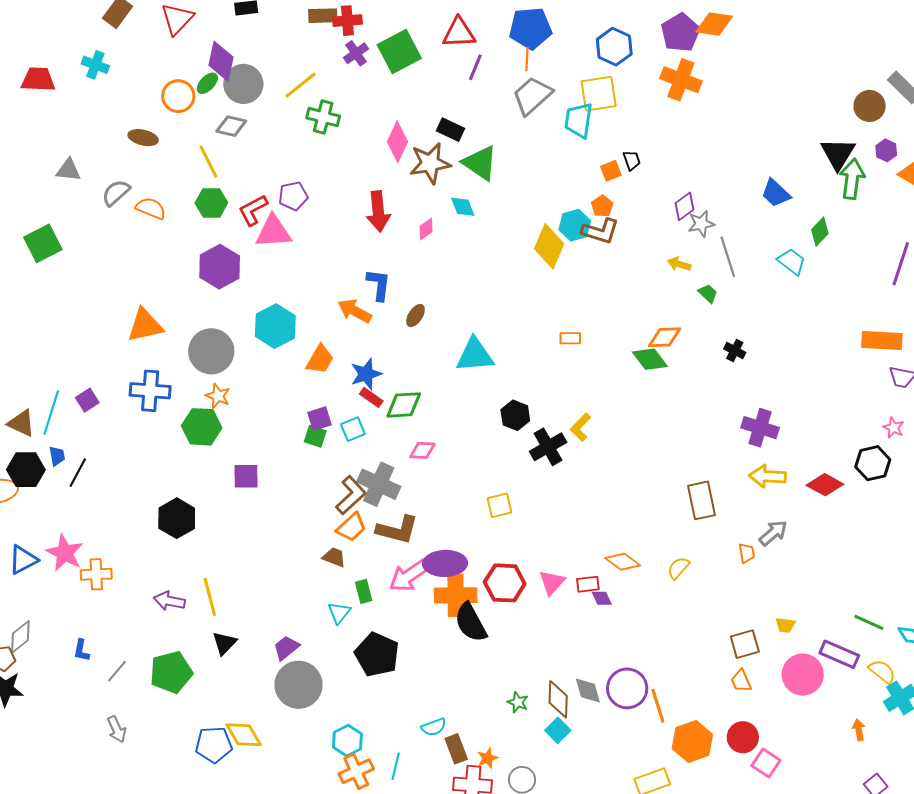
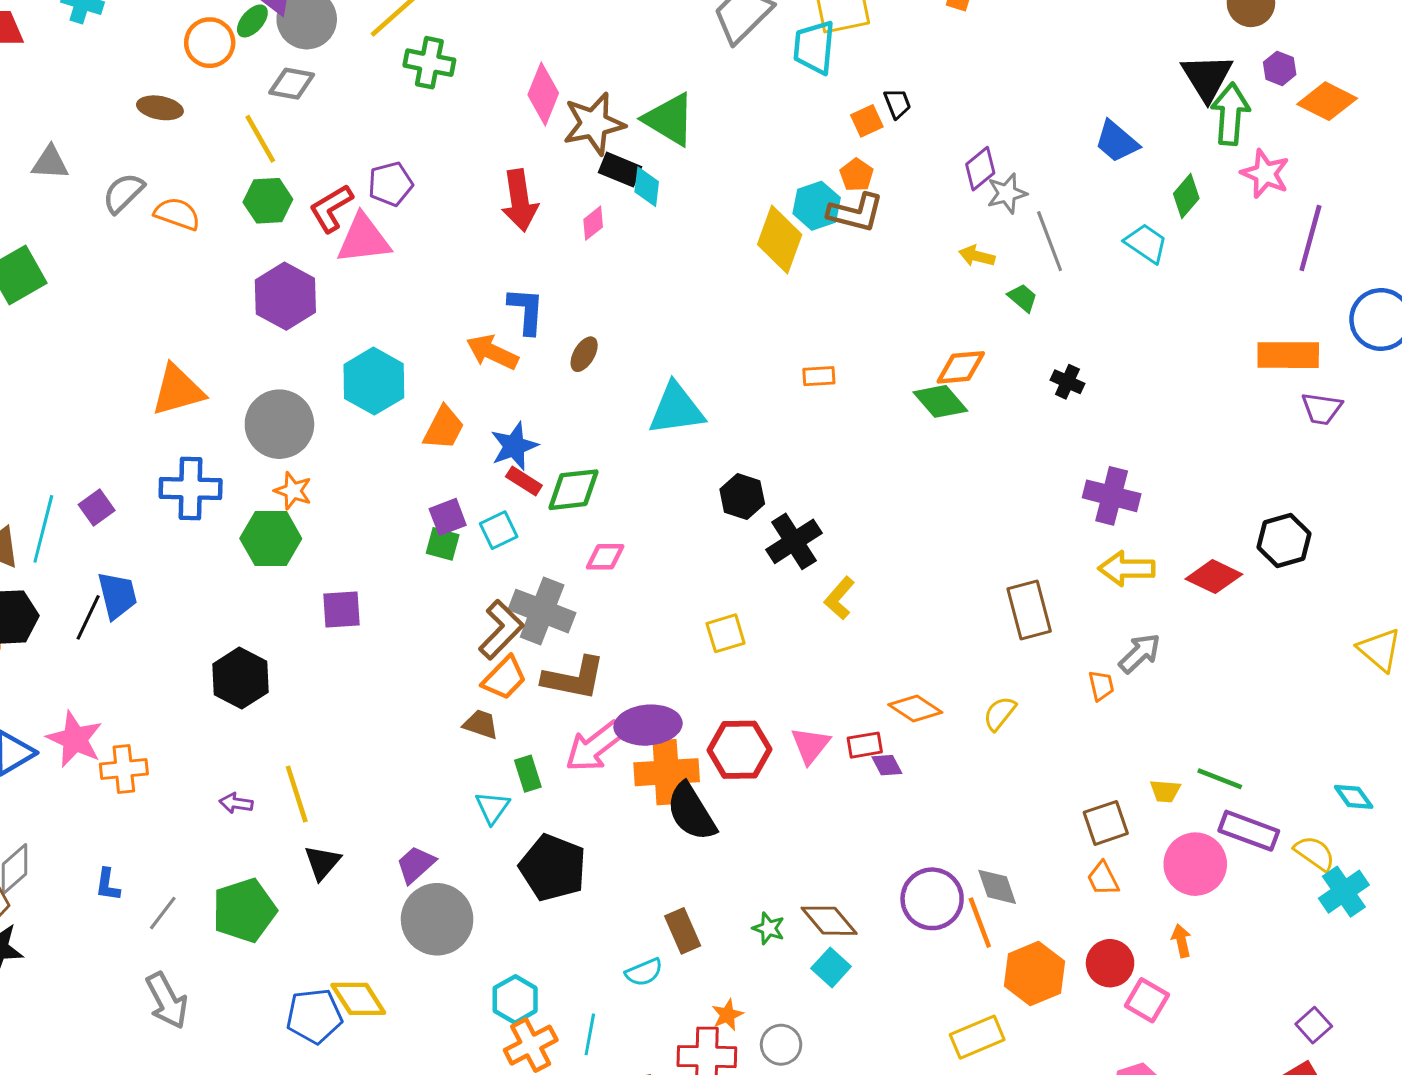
black rectangle: (451, 130) -> (620, 170), moved
cyan diamond: (463, 207) -> (647, 187), turned 32
yellow L-shape: (581, 427) -> (839, 598), moved
pink star: (893, 428) -> (1265, 174), moved, size x1.5
blue trapezoid: (57, 456) -> (117, 595), moved, size x1.6
purple arrow: (169, 601) -> (236, 803), size x0.7
green line: (869, 622) -> (1220, 779), moved
gray diamond: (588, 690) -> (997, 887), moved
brown diamond: (558, 699) -> (829, 921), turned -39
gray arrow: (117, 729) -> (167, 1001), size x1.4
orange arrow: (859, 730) -> (1181, 941), moved
brown rectangle: (456, 749) -> (683, 931), moved

